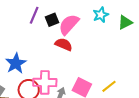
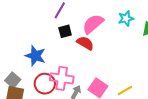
black square: (52, 20) -> (65, 31), moved
blue star: (16, 63) -> (35, 56), turned -30

